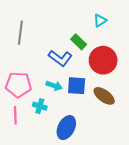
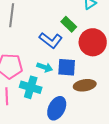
brown ellipse: (104, 96) -> (85, 85), moved, turned -45
cyan cross: (40, 106) -> (31, 87), size x1.5

